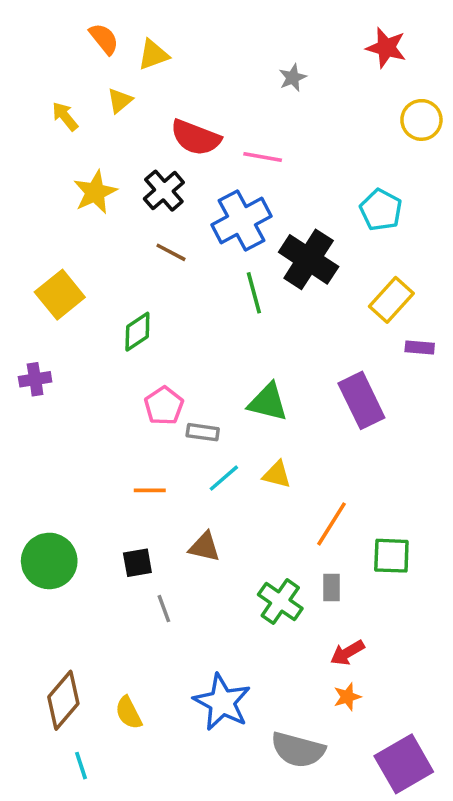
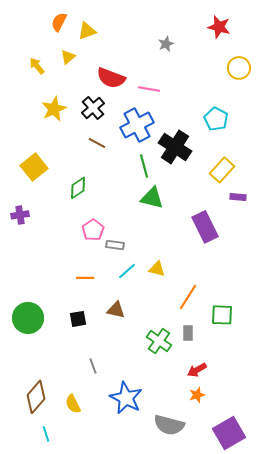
orange semicircle: (104, 39) -> (59, 22), turned -114
green triangle: (268, 402) -> (152, 198), moved
gray line: (164, 609) -> (93, 366), moved

